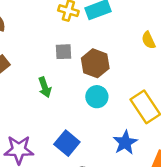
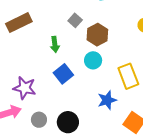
gray square: (64, 52) -> (75, 20), turned 32
blue square: (67, 143) -> (63, 74), moved

